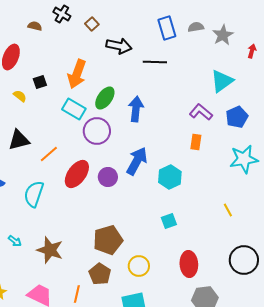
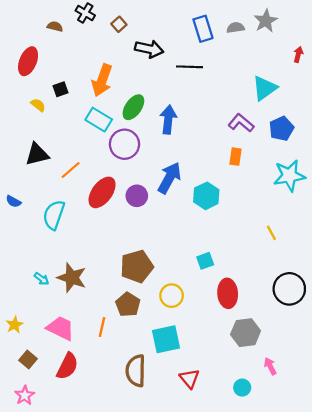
gray star: (223, 35) -> (266, 21), moved
cyan square: (169, 221) -> (205, 261), moved
cyan arrow: (15, 241) -> (41, 279), moved

